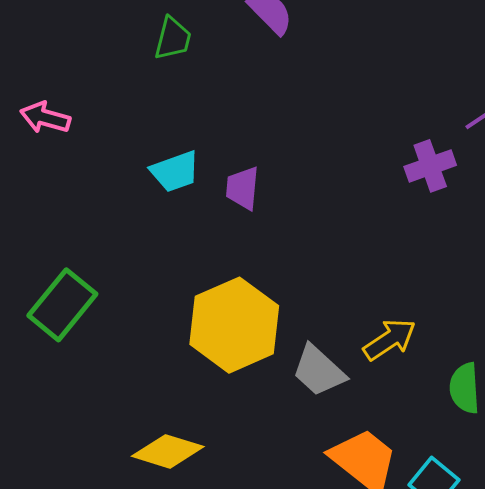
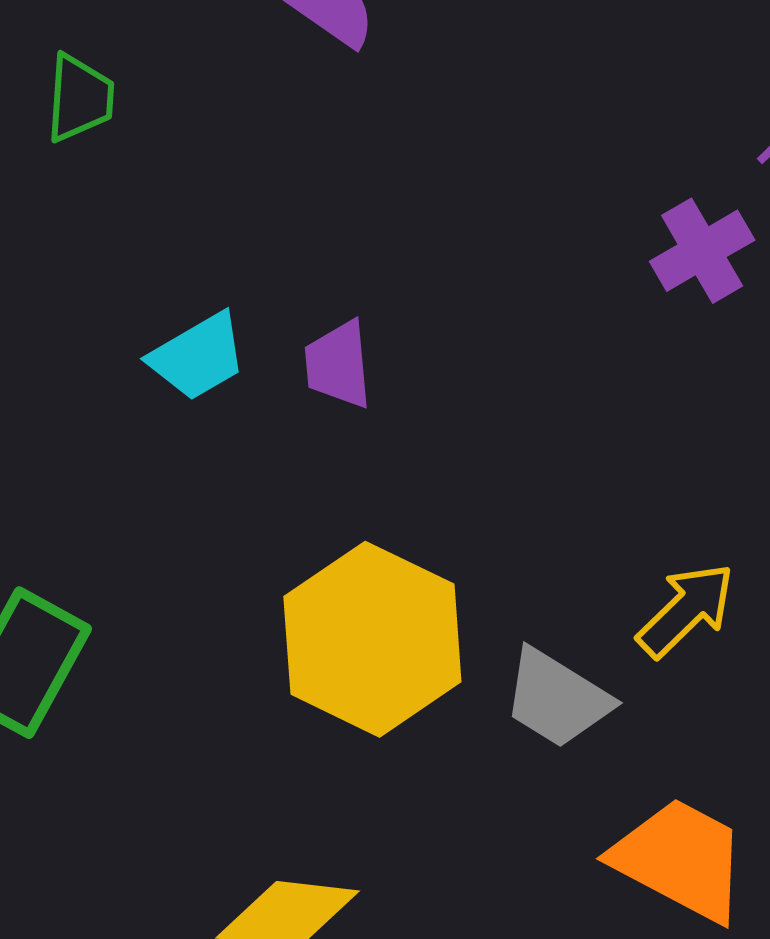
green trapezoid: (173, 38) -> (80, 98), moved

